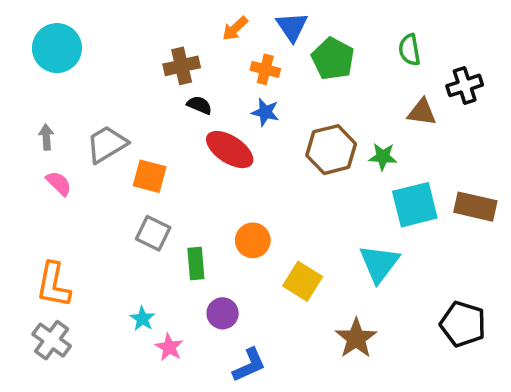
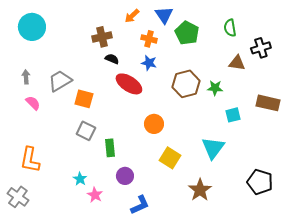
cyan square: (415, 205) -> (233, 115), size x0.6
brown rectangle: (475, 207) -> (268, 103), moved
orange circle: (253, 240) -> (154, 124), moved
gray cross: (52, 340) -> (18, 197), moved

